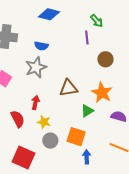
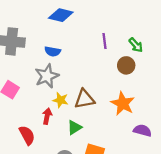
green arrow: (97, 21) -> (136, 45), moved
green triangle: (87, 111) -> (74, 127), moved
yellow star: (44, 122) -> (60, 100), moved

